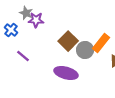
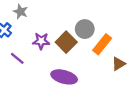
purple star: (36, 20) -> (41, 41), moved
gray circle: (85, 50) -> (85, 29), moved

